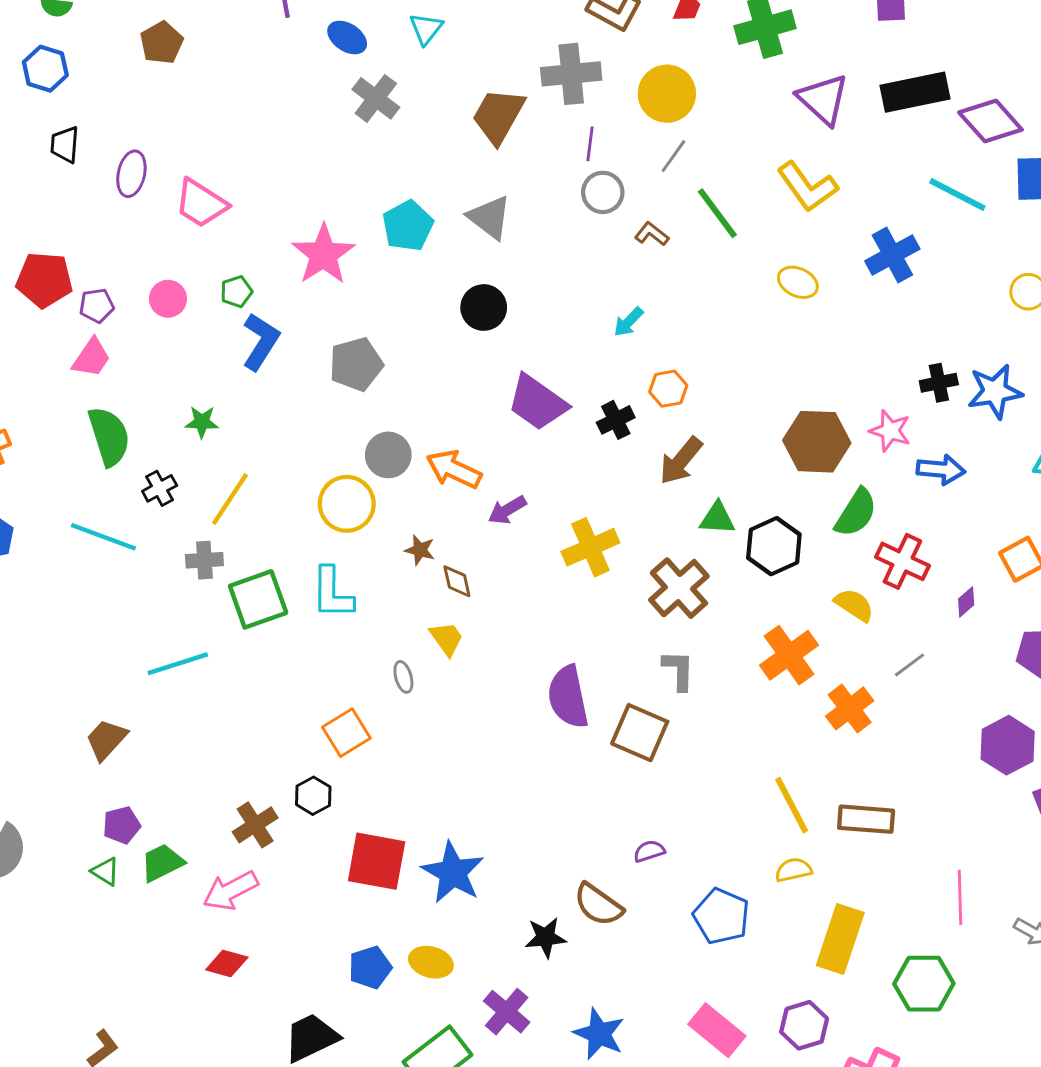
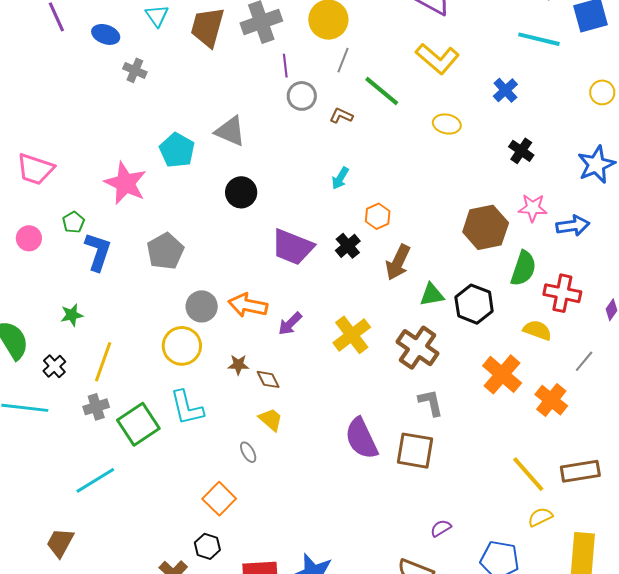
gray cross: (376, 98) -> (135, 70), size x0.7
brown trapezoid: (498, 116) -> (207, 27), moved
blue cross: (892, 255) -> (505, 90), size x0.7
black cross: (939, 383) -> (521, 151), moved, turned -30

